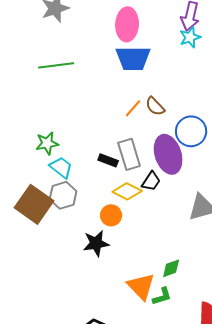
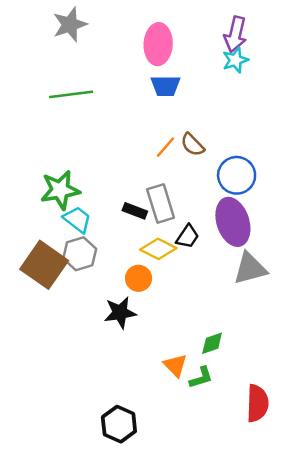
blue trapezoid: (133, 58) -> (165, 86), size x0.7
green star: (47, 143) -> (60, 190), size x1.4
purple ellipse: (168, 154) -> (233, 222), moved
orange triangle: (141, 286) -> (175, 365), size x0.7

